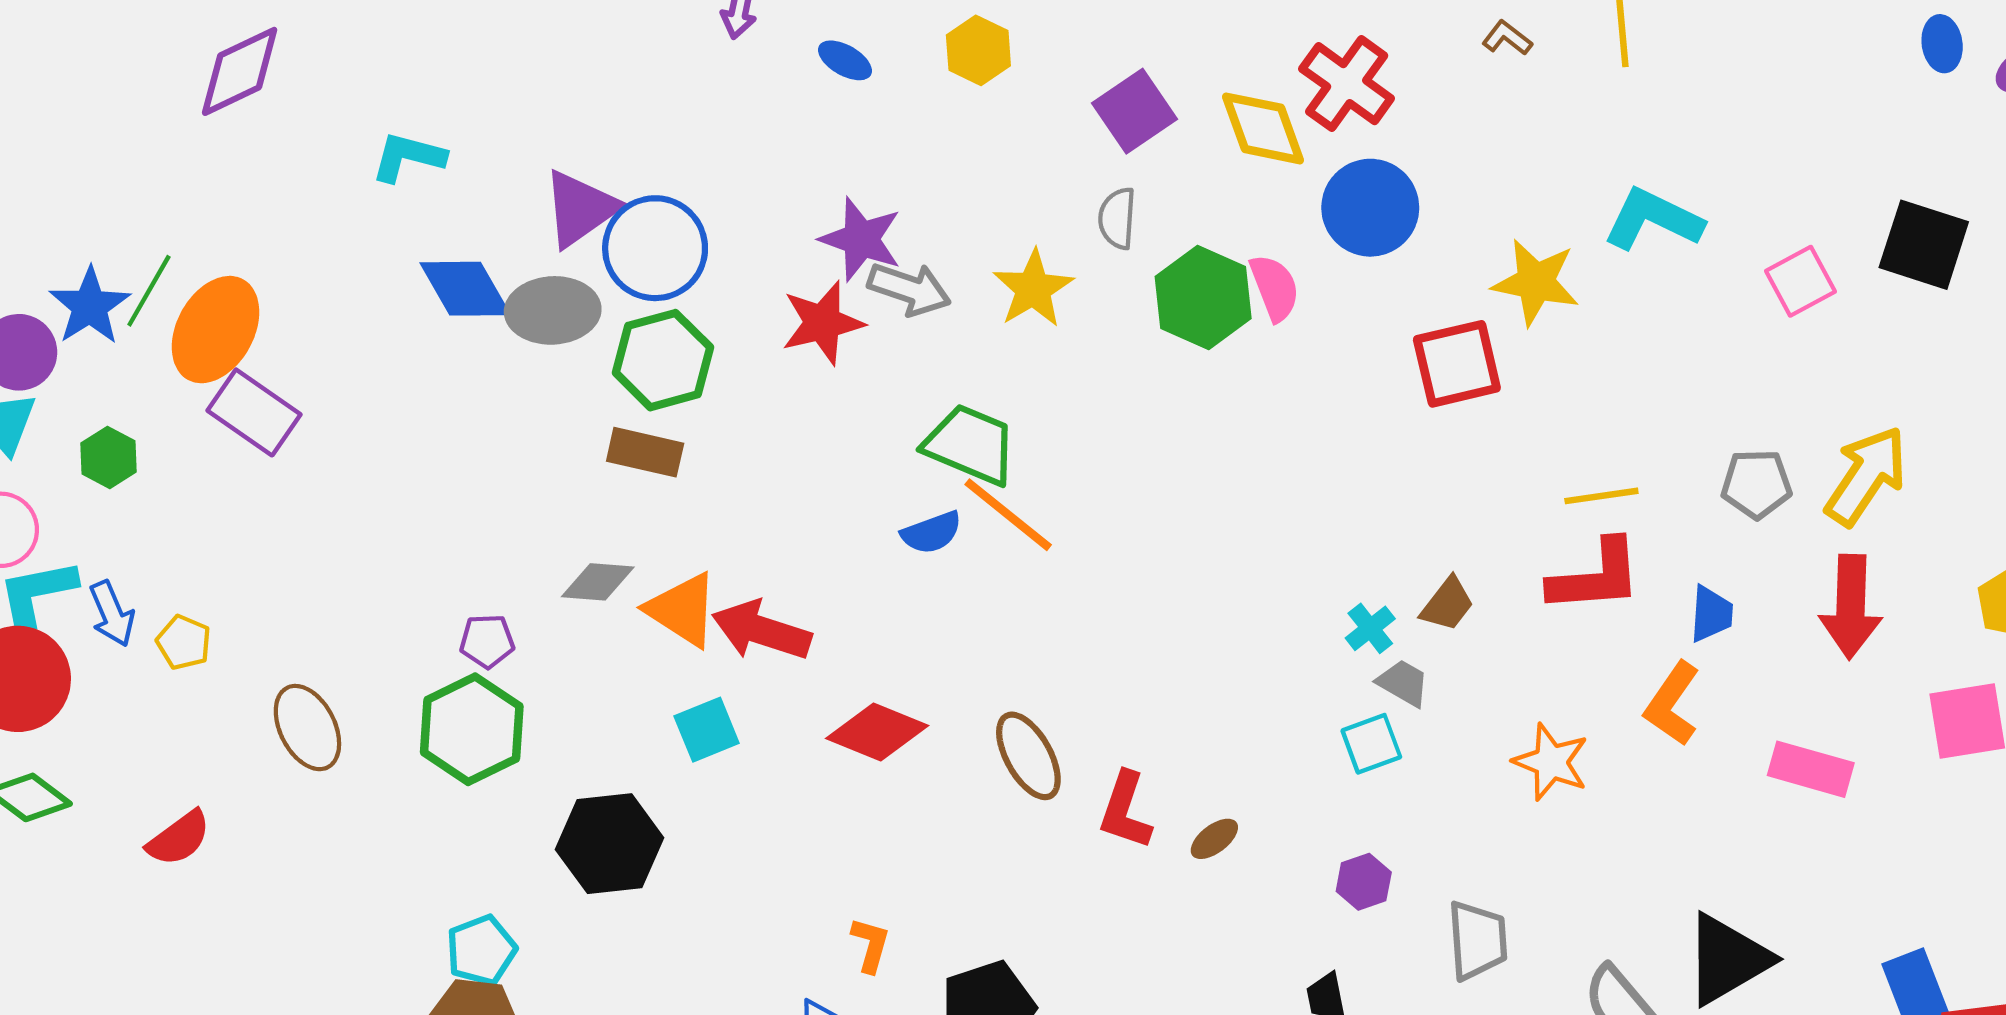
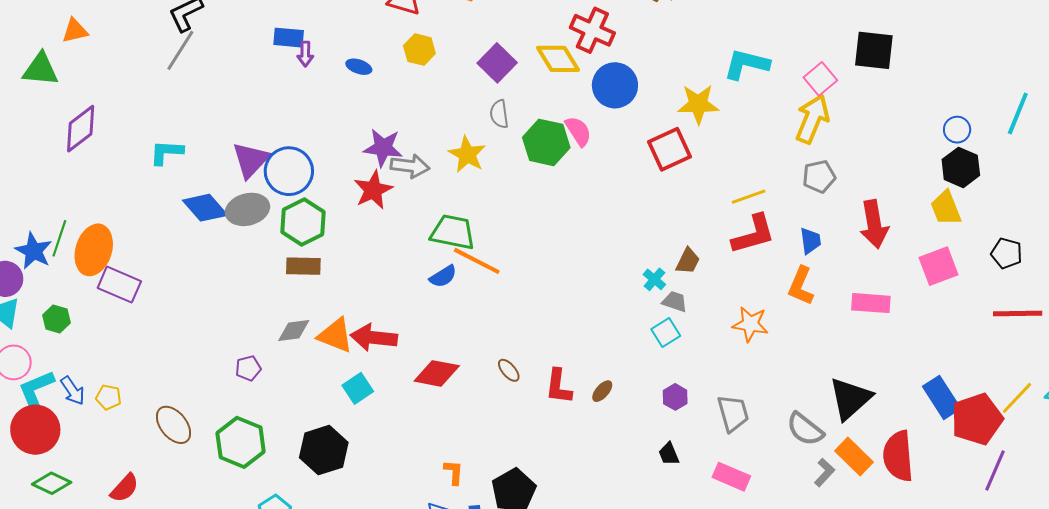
yellow arrow: (1866, 476) -> (812, 119), moved
green hexagon: (472, 729) -> (241, 442), moved
brown ellipse: (1028, 756) -> (509, 370), size x0.6

